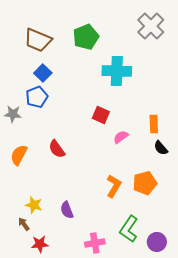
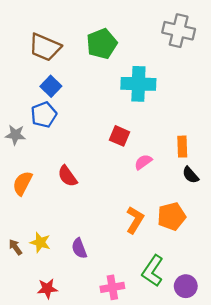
gray cross: (151, 26) -> (179, 31), turned -32
brown arrow: (24, 224) -> (15, 247), moved

